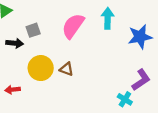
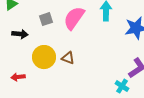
gray square: (33, 30) -> (46, 19), moved

